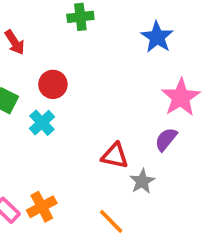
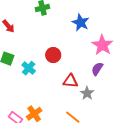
blue star: (157, 37) -> (81, 22), moved
red circle: (53, 84) -> (53, 55), moved

